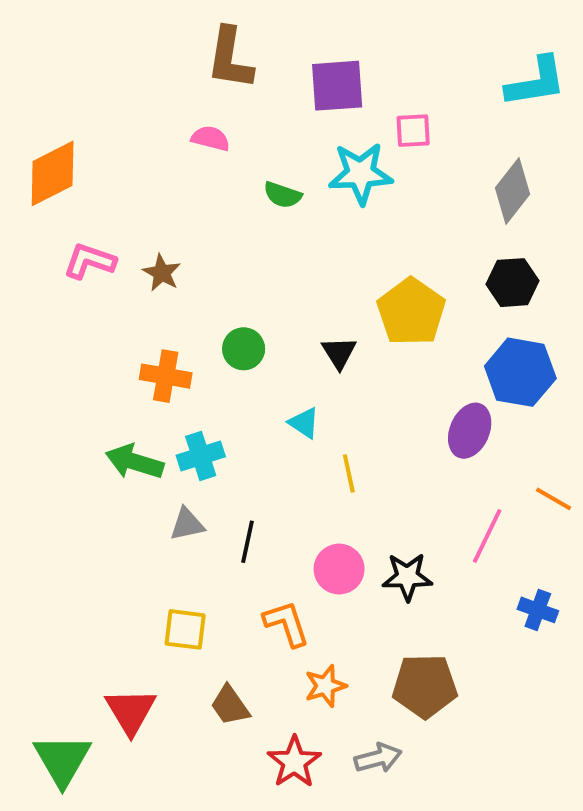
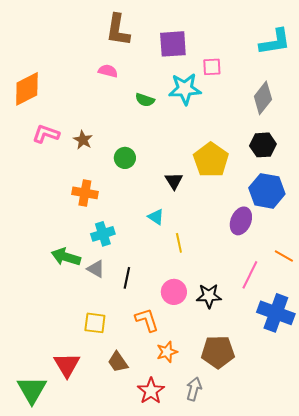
green circle: (244, 349) -> (125, 158), moved
green arrow: (134, 462) -> (66, 257), moved
gray triangle: (187, 524) -> (96, 269), turned 42
blue cross: (538, 610) -> (276, 313), size x1.8
gray arrow: (378, 758) -> (194, 389), turned -60

